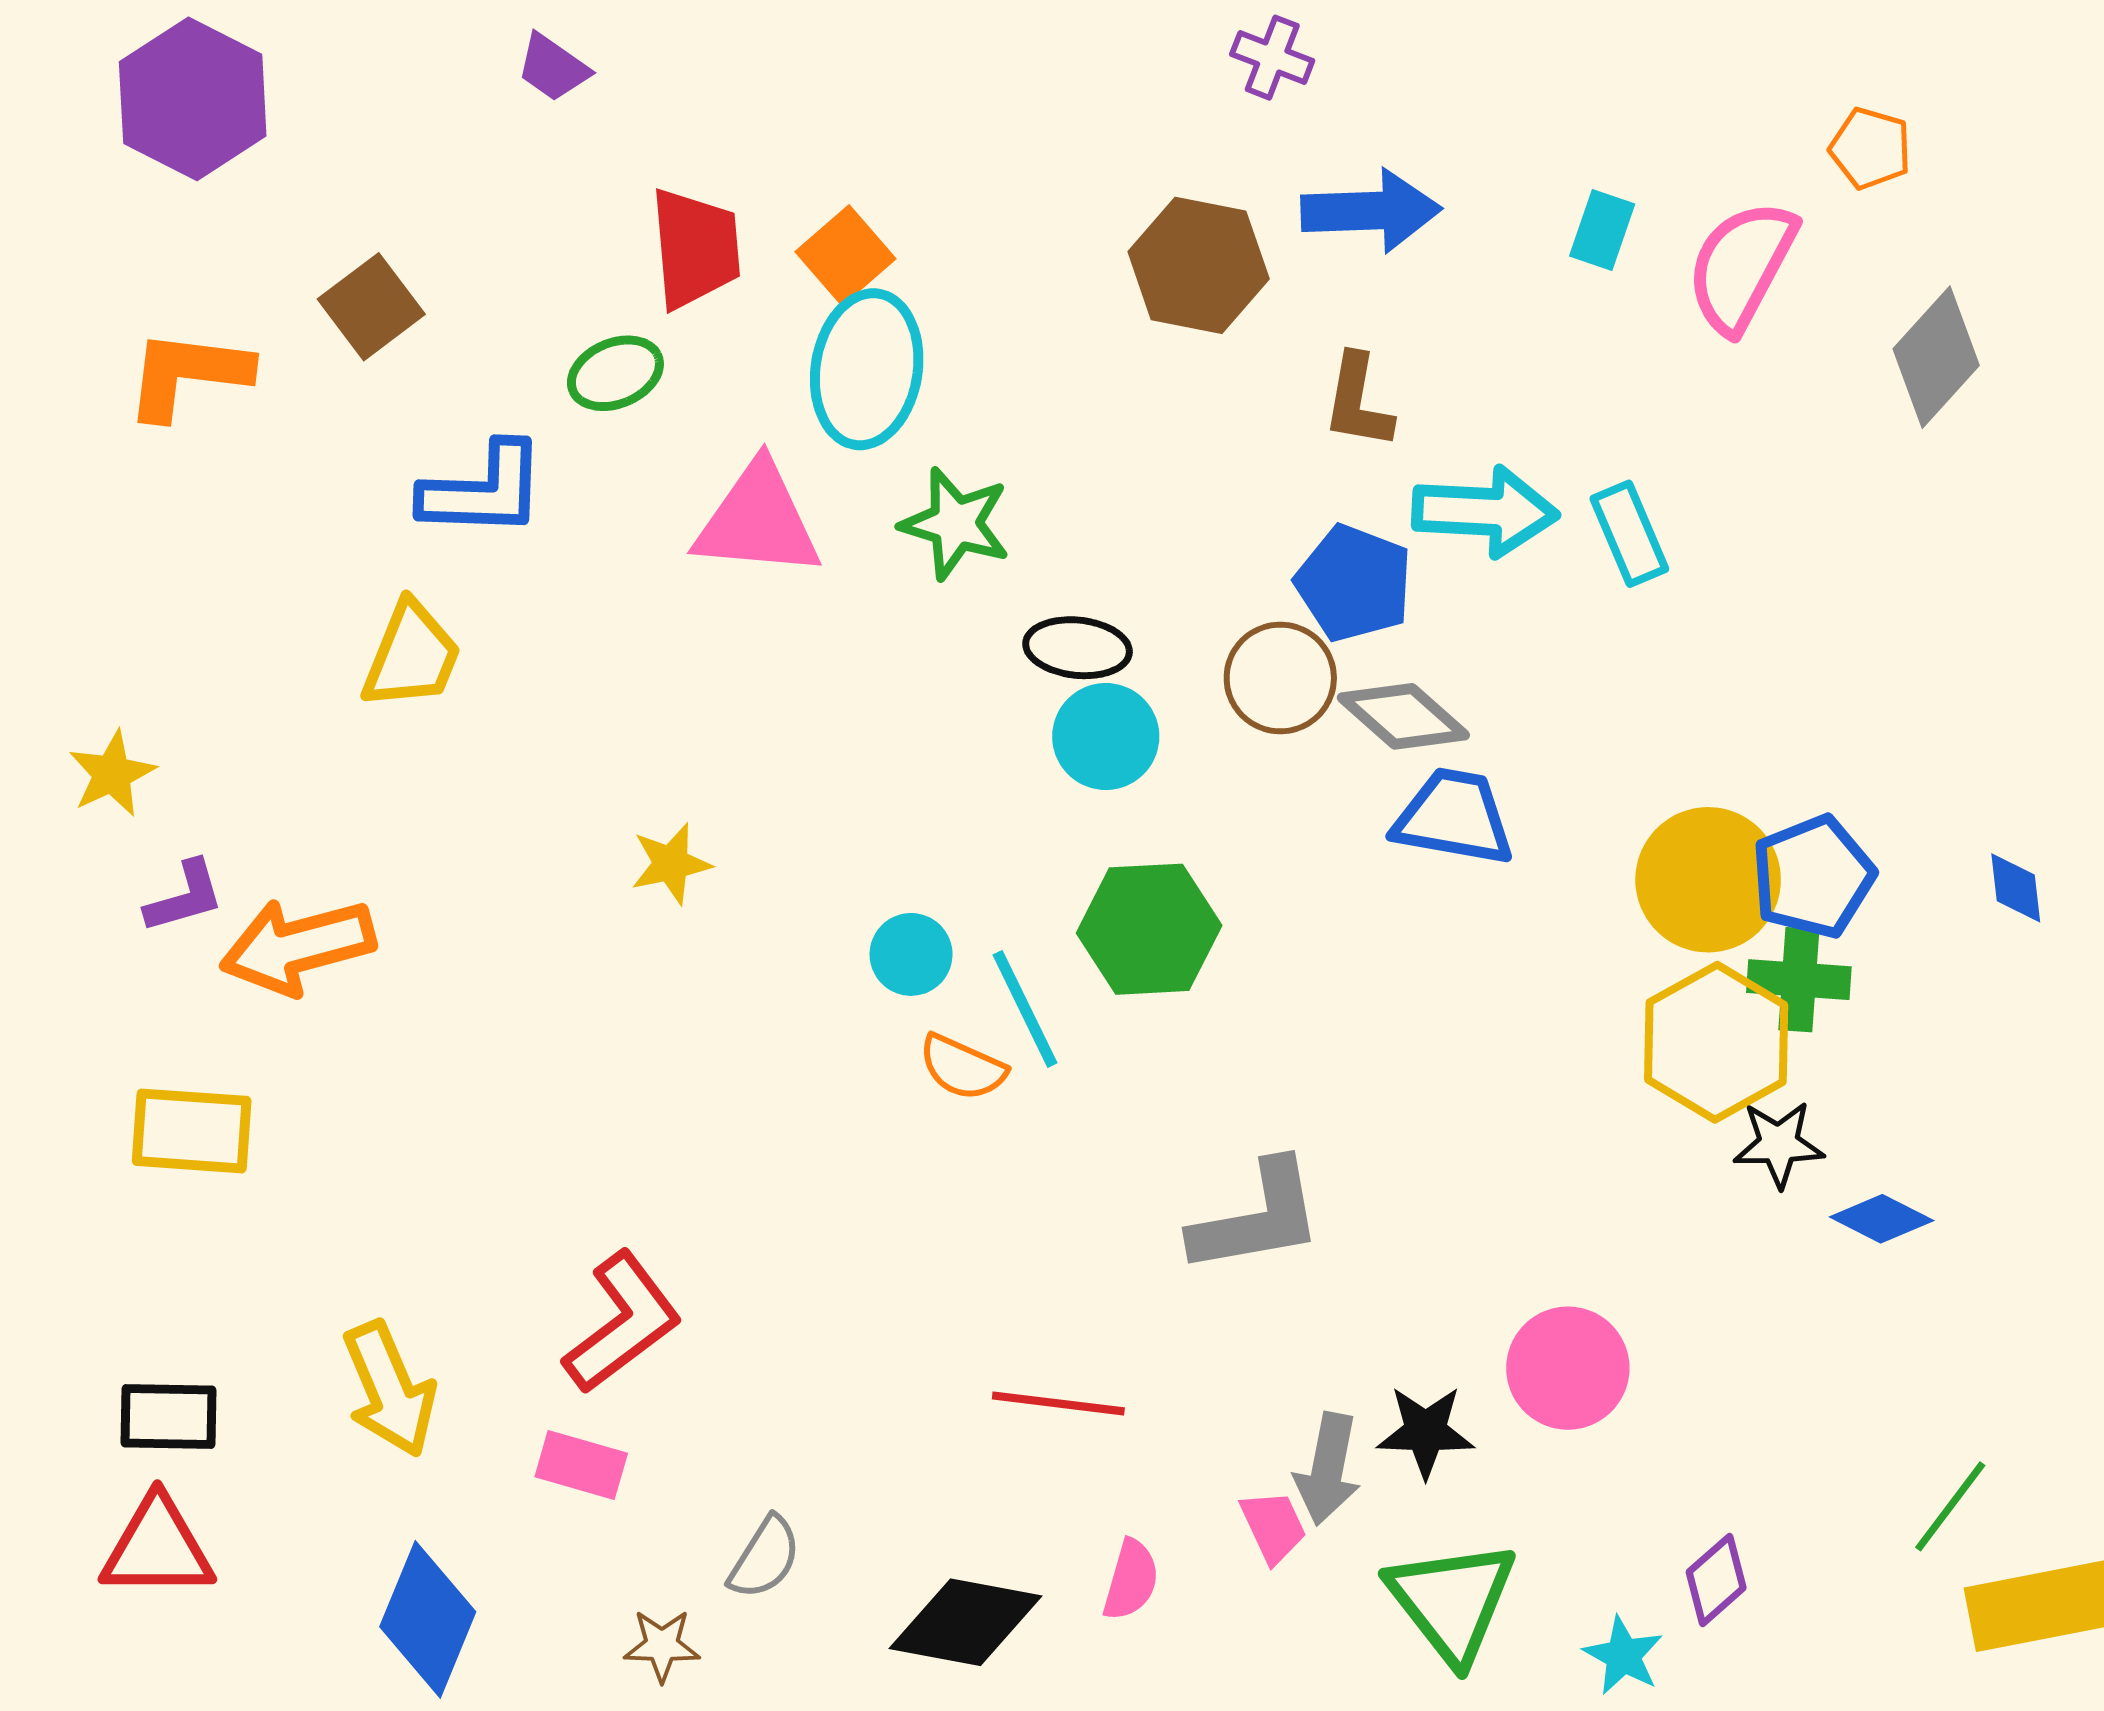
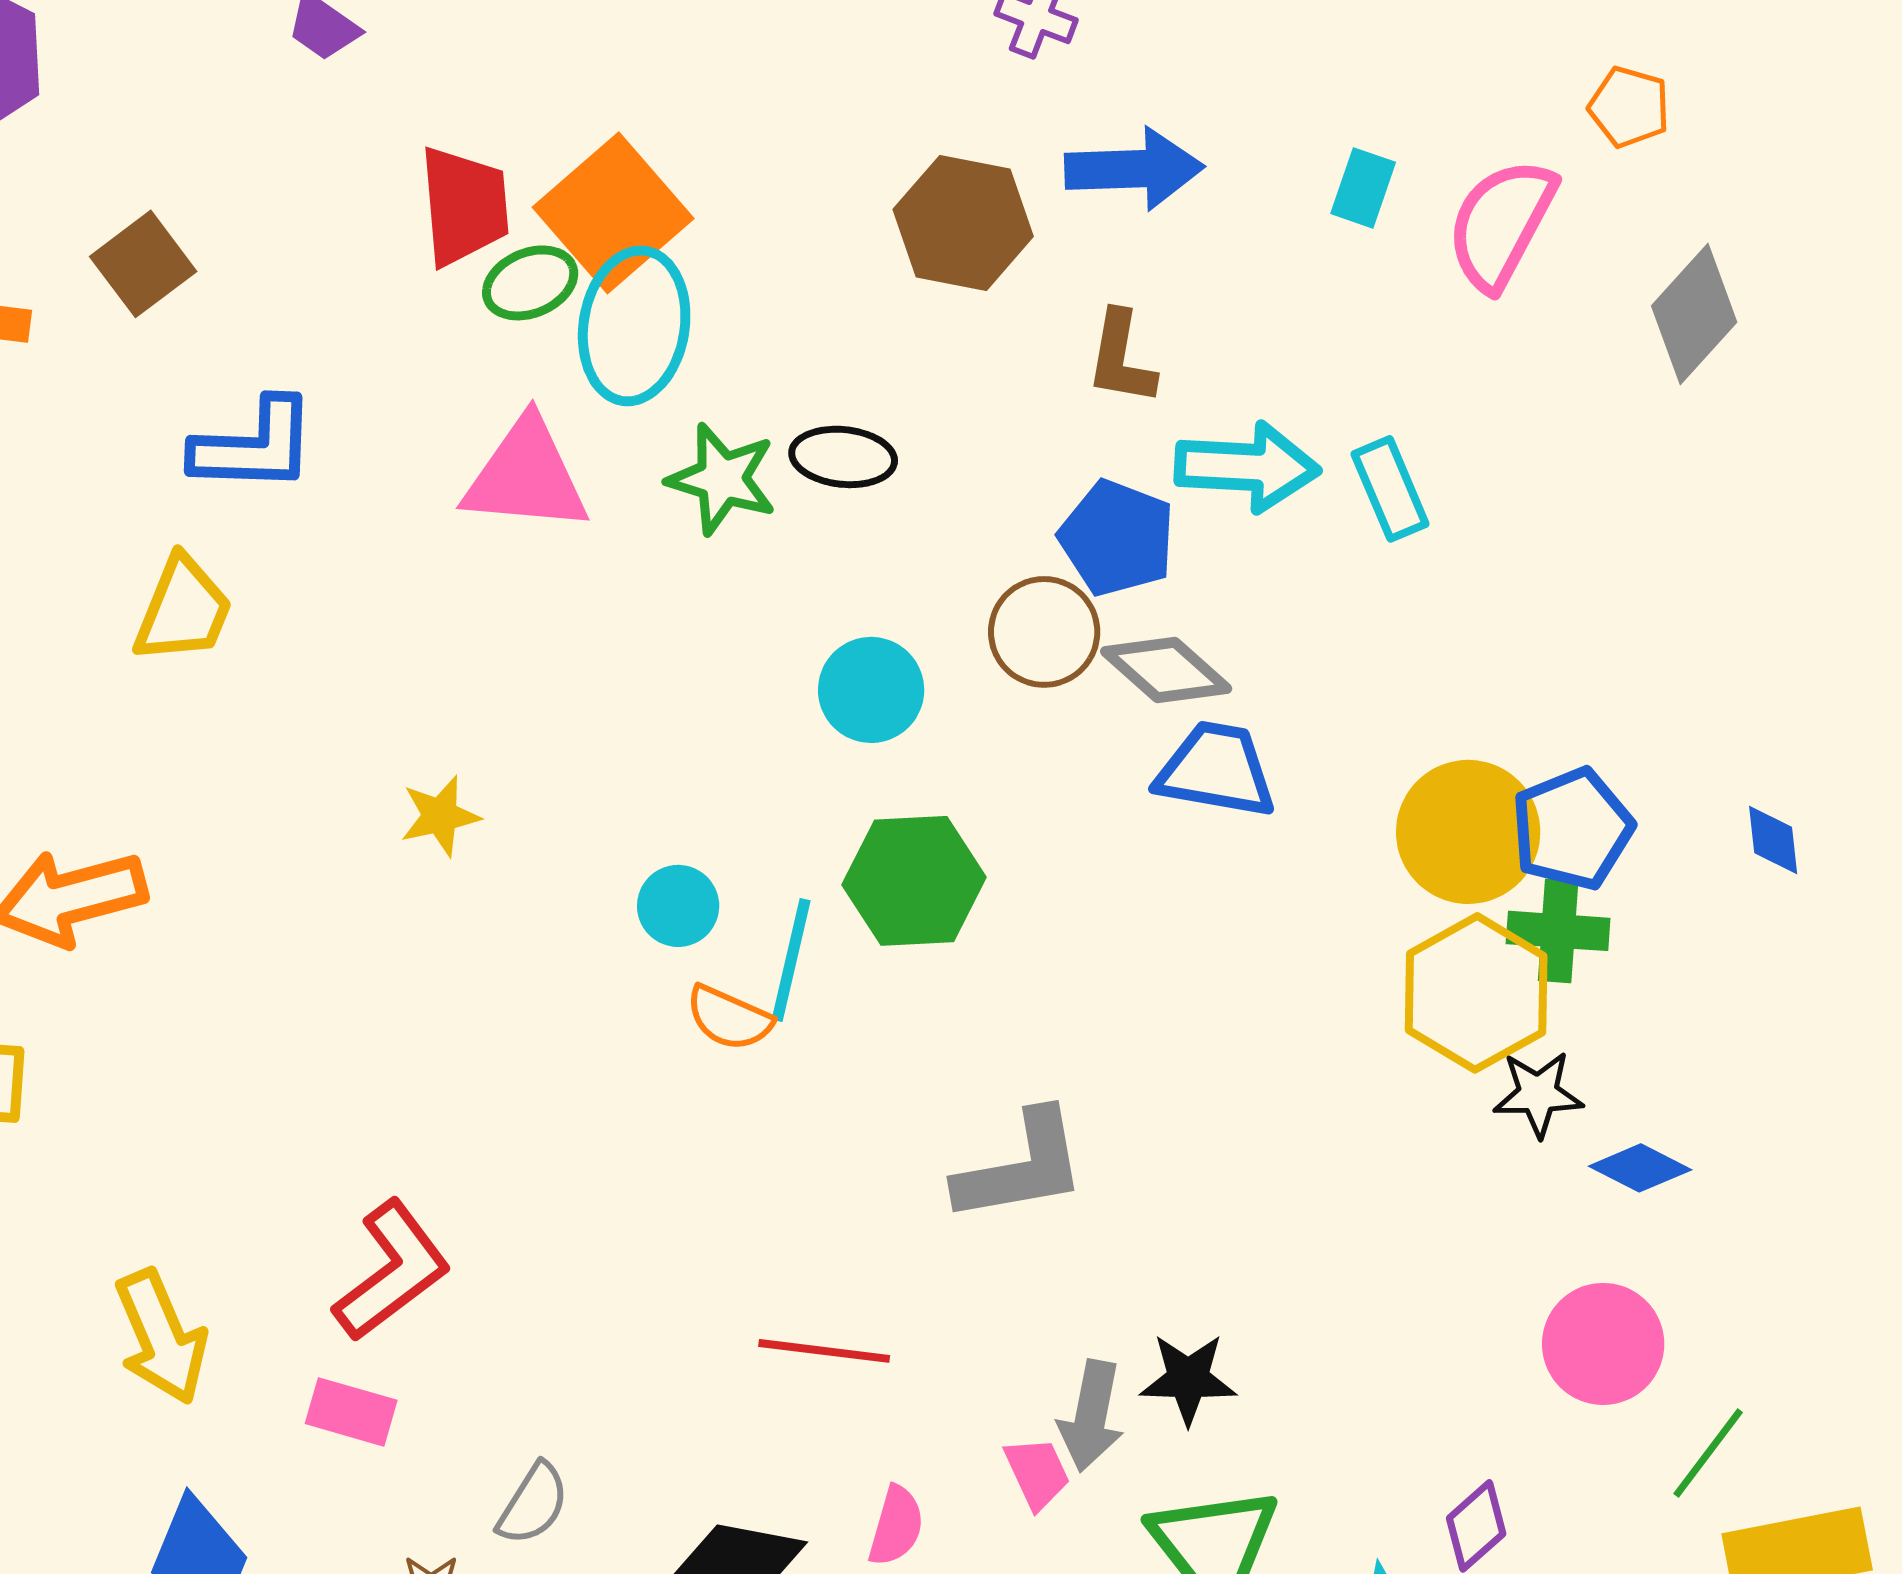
orange square: (845, 255) -> (613, 213), size x1.6
green ellipse: (615, 373) -> (530, 283), moved
black ellipse: (1078, 648) -> (843, 457), moved
cyan line: (1025, 1009) -> (791, 960), turned 39
pink circle: (1568, 1368) -> (1603, 1344), moved

